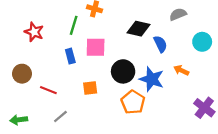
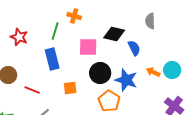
gray semicircle: (178, 14) -> (150, 21), turned -70
cyan circle: (202, 42) -> (172, 70), moved
pink square: (96, 47) -> (88, 47), moved
blue rectangle: (70, 56) -> (52, 59), size x1.5

